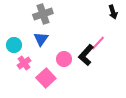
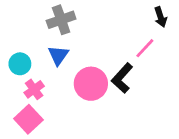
pink line: (98, 43) -> (145, 48), moved
pink circle: (64, 59) -> (91, 84), size x1.5
pink square: (46, 78) -> (28, 119), moved

